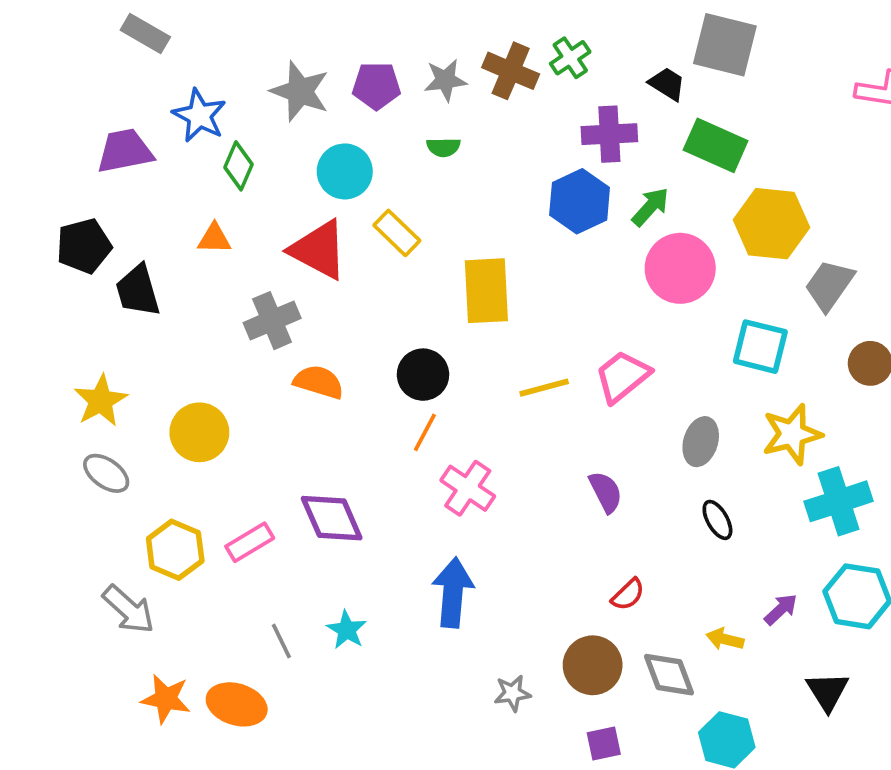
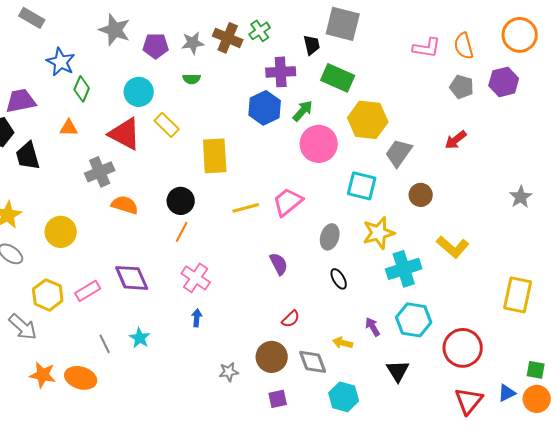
black trapezoid: (667, 84) -> (312, 45), turned 45
gray star: (300, 91) -> (115, 30), moved
purple trapezoid: (125, 151) -> (21, 101), moved
pink cross: (468, 488) -> (196, 278), moved
blue arrow: (453, 593) -> (197, 318), size x0.5
purple arrow: (781, 609) -> (373, 327), turned -78

